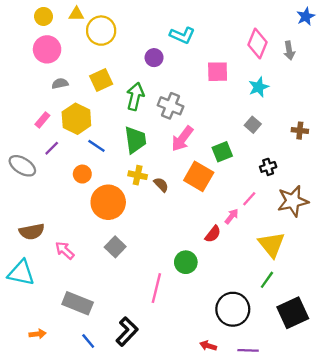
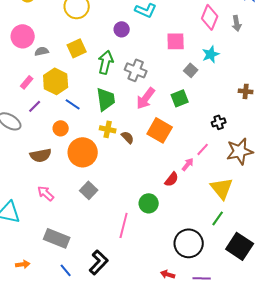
pink circle: (47, 49) -> (23, 36), moved
gray square: (253, 125) -> (191, 70), moved
green square: (222, 152) -> (180, 98), moved
brown semicircle: (32, 232) -> (41, 155), moved
black square: (293, 313) -> (240, 246), turned -32

